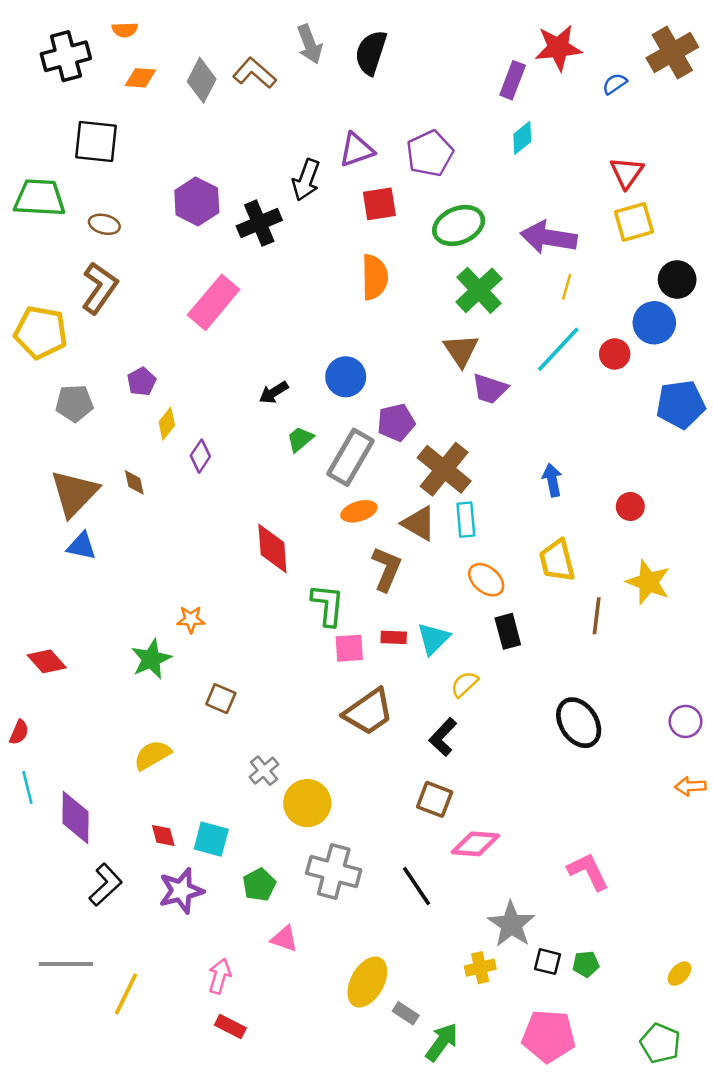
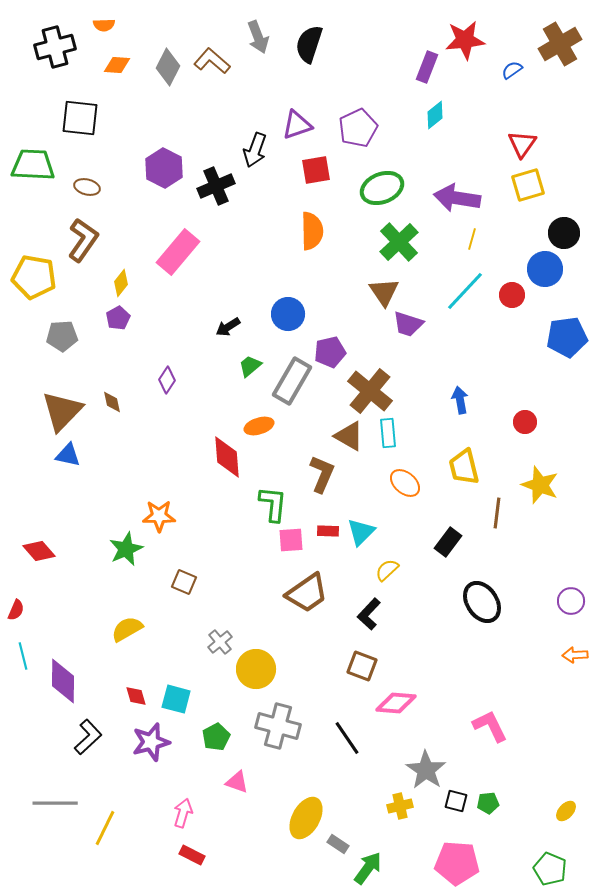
yellow diamond: (167, 424) -> (121, 283), moved
orange ellipse: (359, 511) -> (259, 426), moved
orange star: (191, 619) -> (159, 516), size x1.4
black rectangle: (508, 631) -> (448, 542), moved, turned 52

